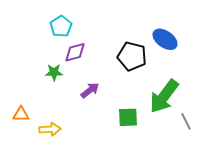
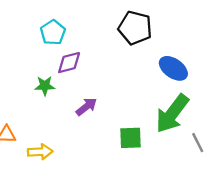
blue ellipse: (165, 39) -> (173, 68), moved
black pentagon: (132, 56) -> (135, 28), moved

